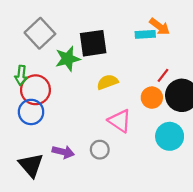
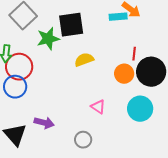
red line: (163, 75) -> (134, 54), turned -32
pink triangle: (120, 121) -> (98, 107), moved, size x0.7
gray circle: (100, 150) -> (83, 140), moved

